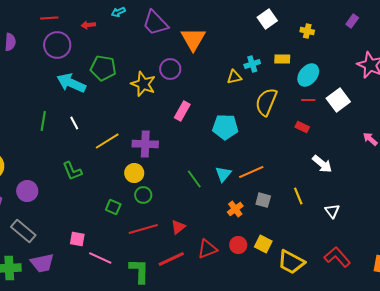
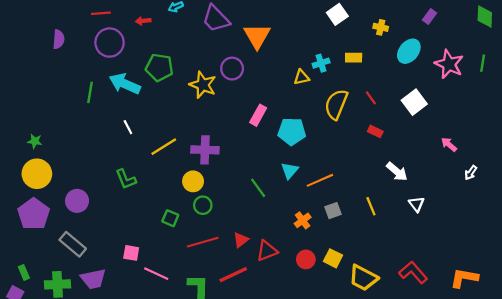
cyan ellipse: (308, 75) -> (409, 51), moved
red line: (308, 100) -> (371, 98), moved, turned 56
pink rectangle: (182, 111) -> (258, 115), moved
green line: (43, 121) -> (90, 92), moved
cyan triangle: (223, 174) -> (290, 170), moved
gray square: (263, 200) -> (333, 211), turned -35
white triangle: (332, 211) -> (416, 204), moved
red triangle: (207, 249) -> (267, 251), moved

